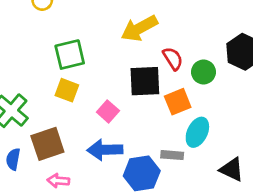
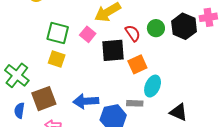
green square: (70, 55) -> (58, 33), turned 30
green circle: (204, 72) -> (156, 28), moved
pink square: (108, 111) -> (88, 34), moved

